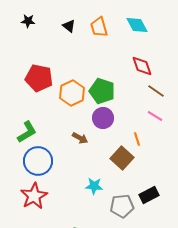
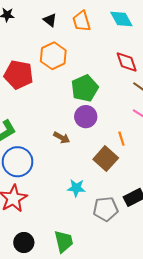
green pentagon: (102, 91) -> (85, 88), turned 30
orange hexagon: (72, 93) -> (53, 56), moved

